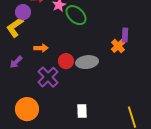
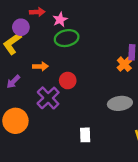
green ellipse: (76, 15) -> (67, 38), moved, turned -55
gray ellipse: (87, 62) -> (120, 103), moved
orange circle: (27, 109) -> (15, 121), moved

